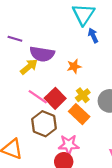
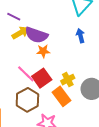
blue arrow: (93, 35) -> (80, 36), moved
orange star: (74, 66) -> (43, 51), moved
yellow arrow: (29, 67) -> (20, 33), moved

